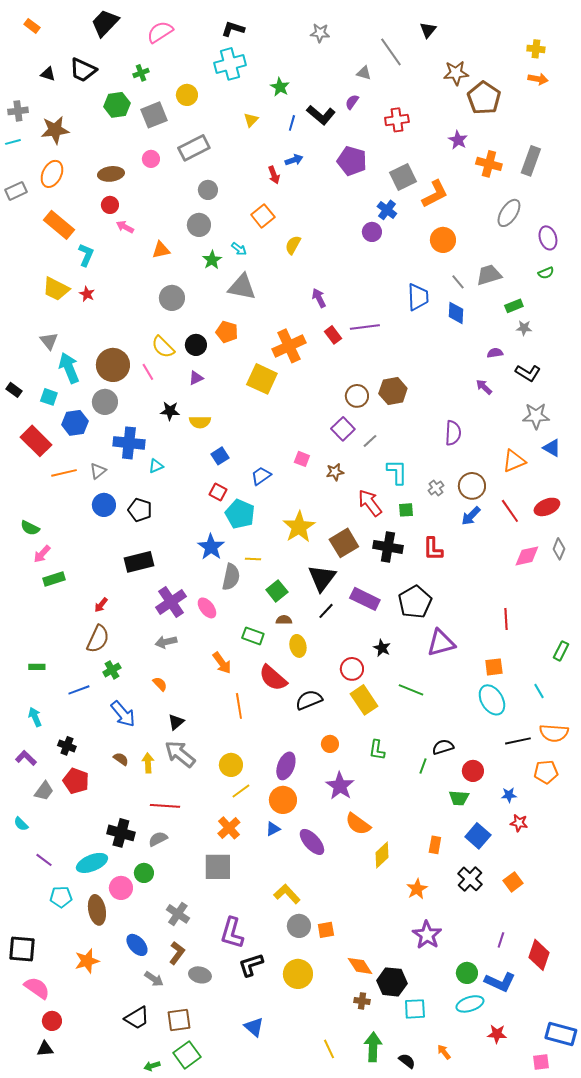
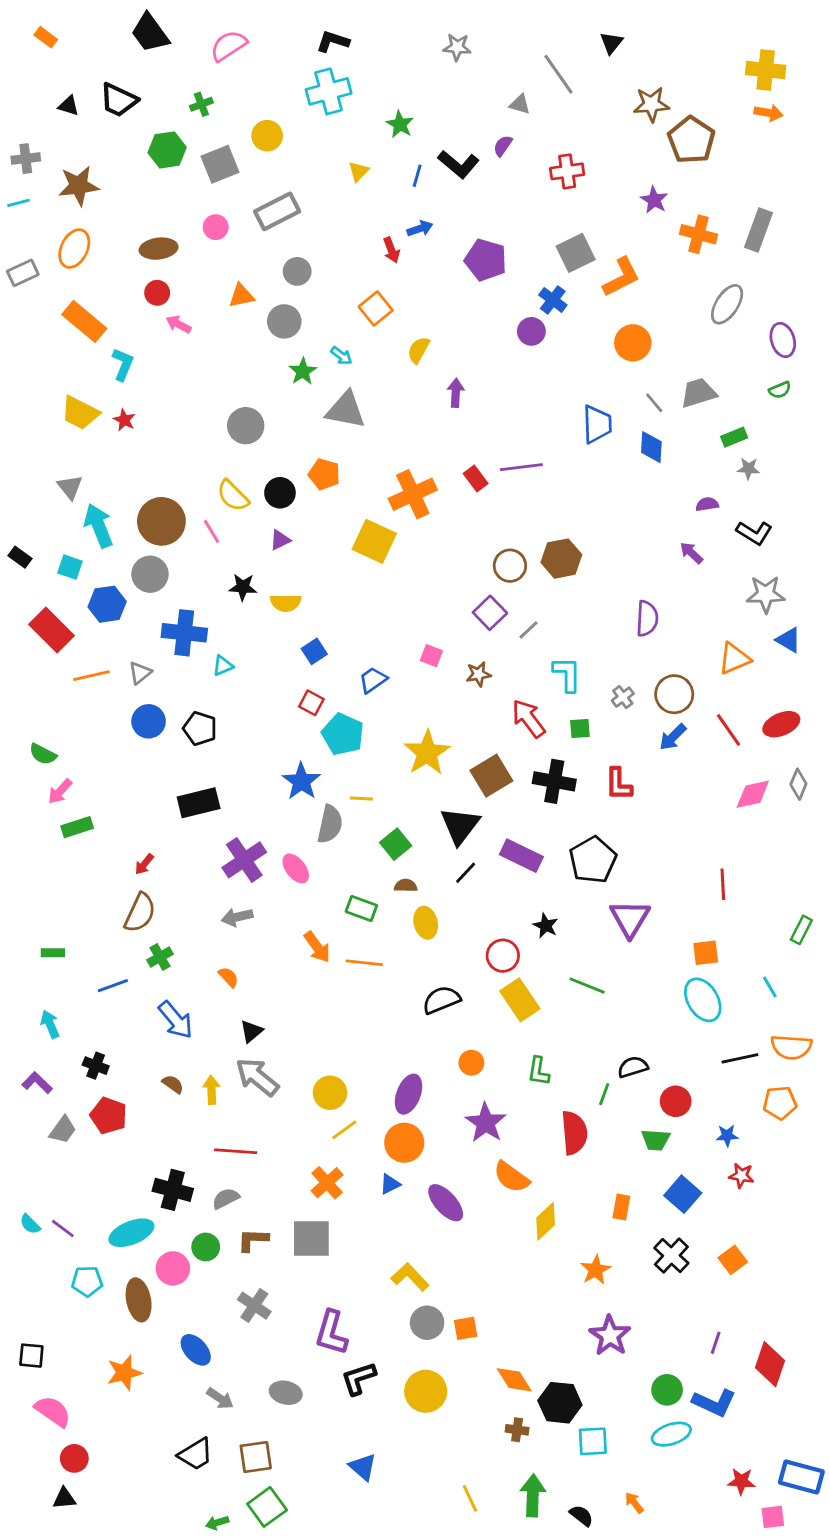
black trapezoid: (105, 23) -> (150, 33), turned -80
yellow cross: (536, 49) -> (766, 70), size x1.5
purple pentagon: (352, 161) -> (486, 260), moved
orange triangle: (161, 250) -> (241, 296), moved
purple arrow: (319, 298) -> (456, 393), moved, turned 30
purple triangle: (441, 643) -> (630, 918), turned -44
red semicircle: (273, 678) -> (574, 1133), moved, turned -136
orange line: (239, 706) -> (364, 963), moved, turned -75
cyan semicircle: (21, 824) -> (30, 1224), moved
black square: (22, 949) -> (31, 1356), size x0.7
brown L-shape: (177, 953) -> (253, 1240), moved, turned -125
red star: (497, 1034) -> (741, 1481), moved

